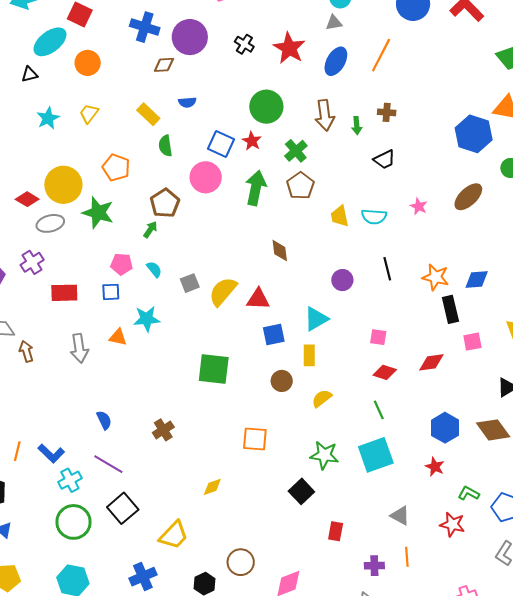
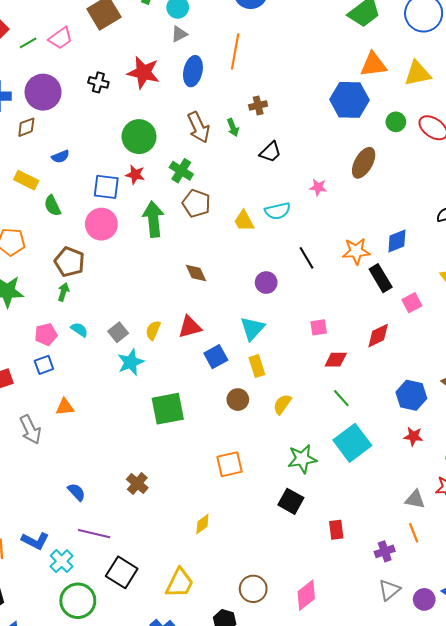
yellow semicircle: (223, 292) -> (153, 330), size x0.6
cyan star: (147, 319) -> (131, 362), moved
gray triangle: (400, 516) -> (415, 499), moved

